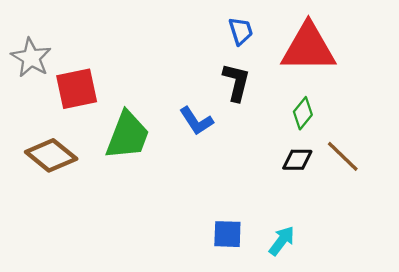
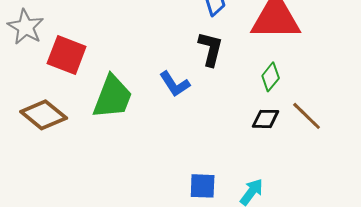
red square: (77, 89) -> (67, 55), turned 33

